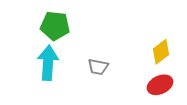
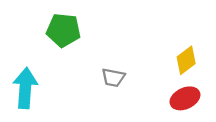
cyan arrow: (48, 63) -> (25, 88), moved

